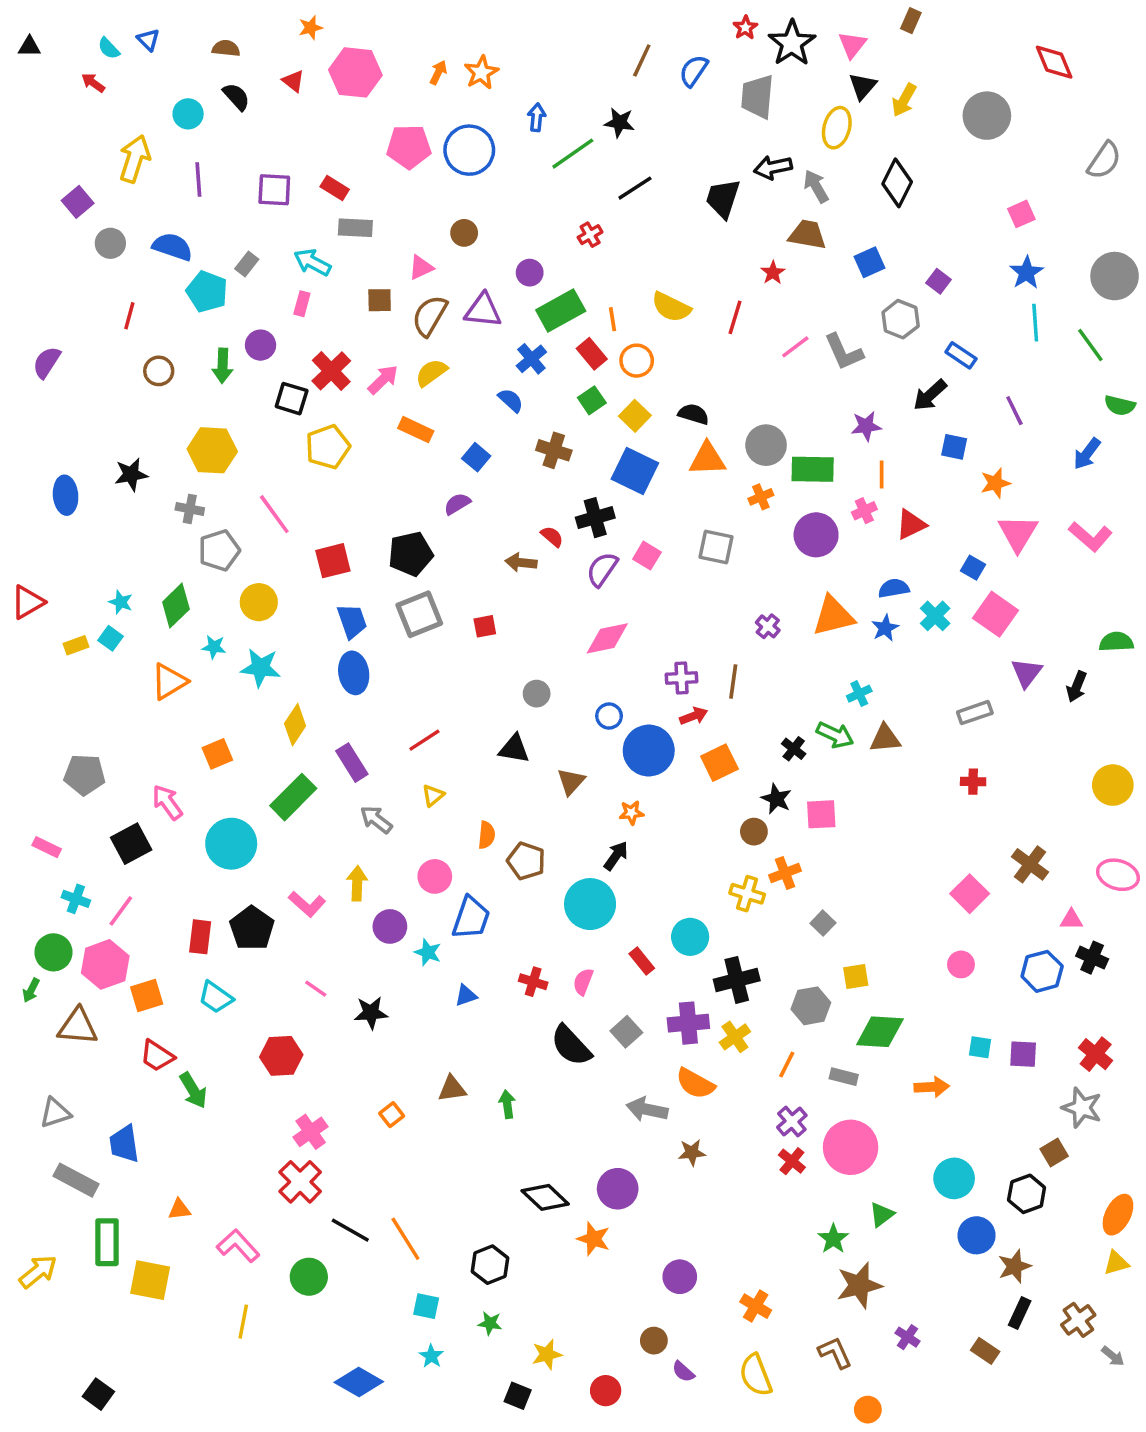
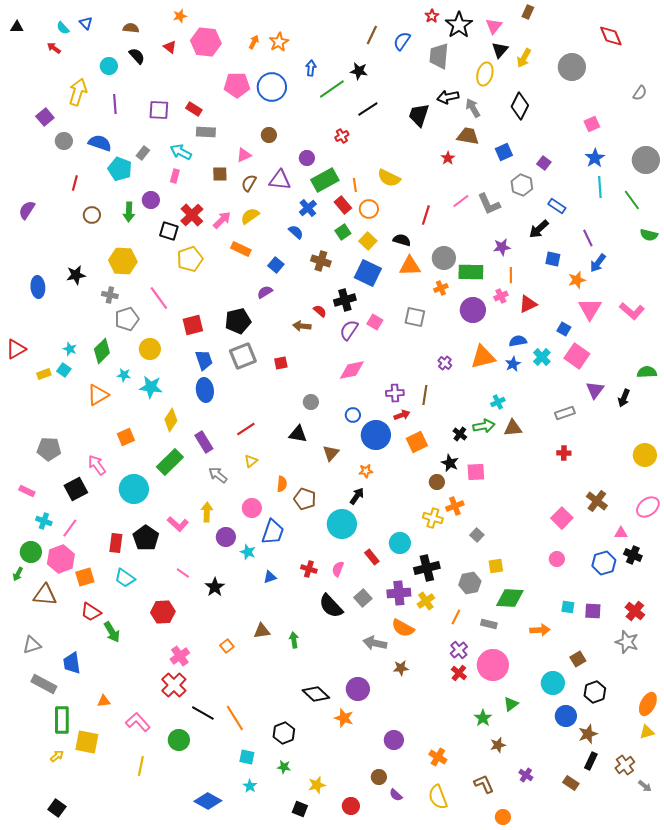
gray semicircle: (1104, 160) -> (640, 93), size x0.7
brown semicircle: (430, 316) -> (249, 183), size x0.7
red line: (735, 317) -> (426, 215), moved
blue arrow: (1087, 454) -> (598, 263), moved
green arrow: (835, 735) -> (484, 426), turned -35
pink ellipse: (1118, 875) -> (648, 507), turned -55
black star: (371, 1013) -> (215, 587), turned -30
brown square: (1054, 1153) -> (578, 659), moved
yellow arrow: (38, 1272) -> (57, 756), moved, size x0.6
brown star: (859, 1285) -> (498, 745), size x0.6

